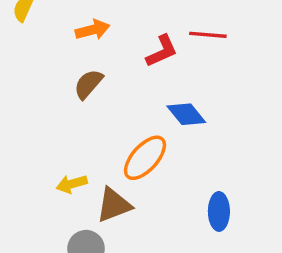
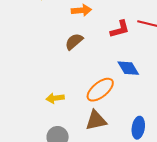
brown triangle: (114, 205) -> (96, 120), moved

